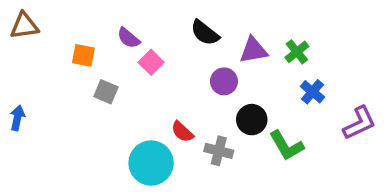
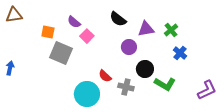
gray square: (106, 92) -> (61, 53), size x1.6
purple L-shape: (359, 123) -> (207, 90), moved
green L-shape: (286, 146) -> (165, 84), turned -30

